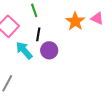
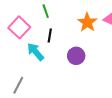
purple circle: (49, 50) -> (76, 56), moved

